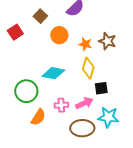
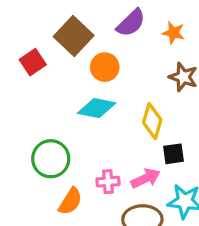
brown square: (40, 16) -> (74, 36), size x1.6
orange star: (85, 44) -> (173, 33), moved
cyan diamond: (53, 73) -> (97, 108), moved

